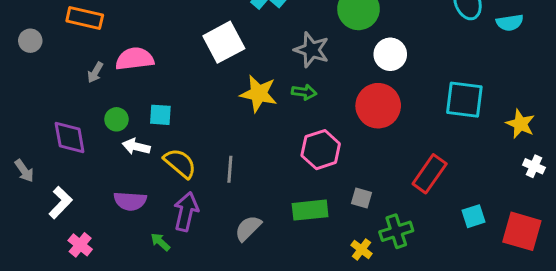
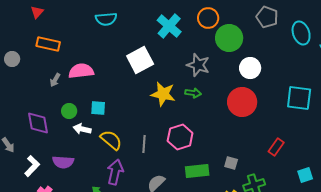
pink hexagon: (321, 150) -> (180, 137), moved
red rectangle: (430, 174) -> (276, 147), size x0.7
purple semicircle: (130, 201) -> (63, 162), moved

